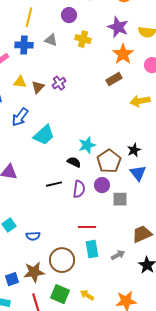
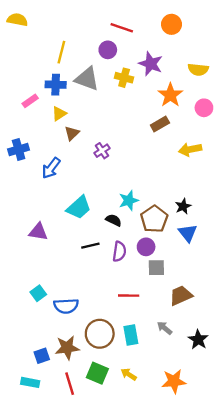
purple star: (118, 27) -> (151, 64), moved
gray triangle: (51, 40) -> (87, 79), size x1.6
yellow triangle: (20, 82) -> (59, 114), moved, turned -40
purple cross: (59, 83) -> (102, 151), moved
cyan trapezoid: (44, 135) -> (79, 207), moved
gray square: (120, 199) -> (156, 268), moved
brown trapezoid: (142, 234) -> (181, 296), moved
blue semicircle: (33, 236) -> (66, 306), size x1.5
cyan rectangle: (92, 249) -> (131, 335), moved
gray arrow: (118, 255) -> (165, 328), turned -112

